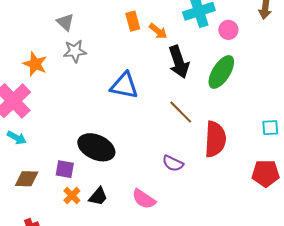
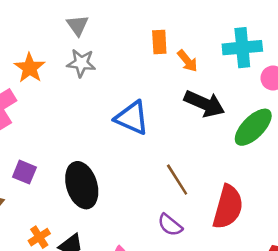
black arrow: (179, 62) -> (204, 104), turned -60
brown line: (181, 112) -> (177, 180), moved
black ellipse: (96, 147) -> (82, 185), turned 36
purple square: (65, 169) -> (24, 172), moved

